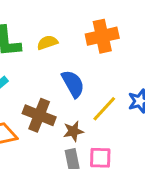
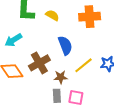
yellow semicircle: (47, 43) -> (52, 15), turned 40
brown cross: (39, 115) -> (39, 63), turned 30

